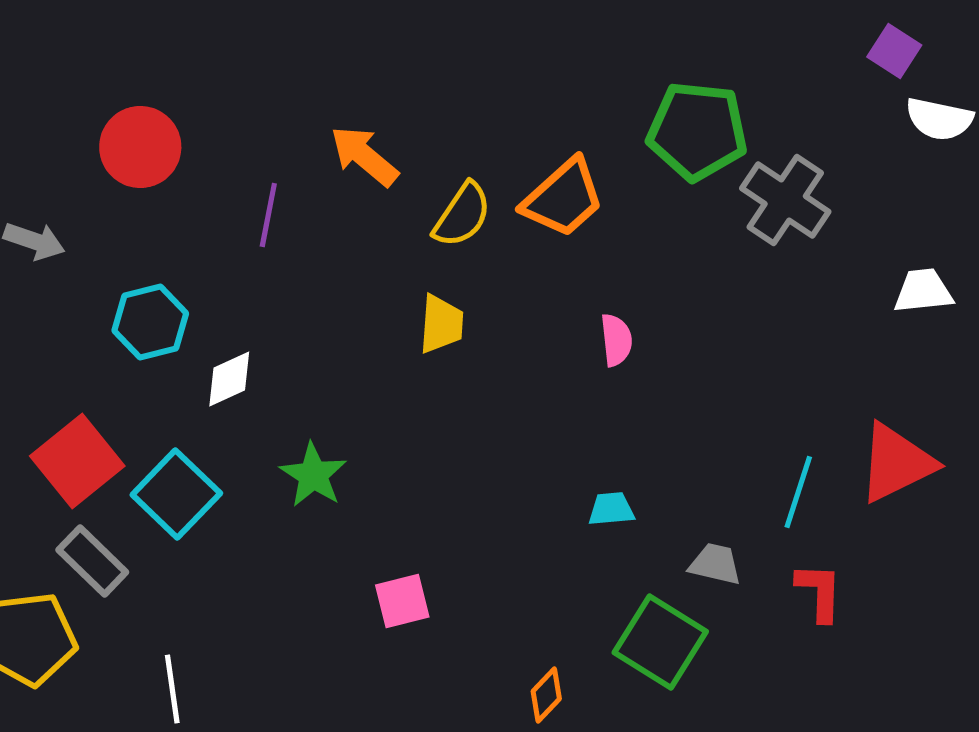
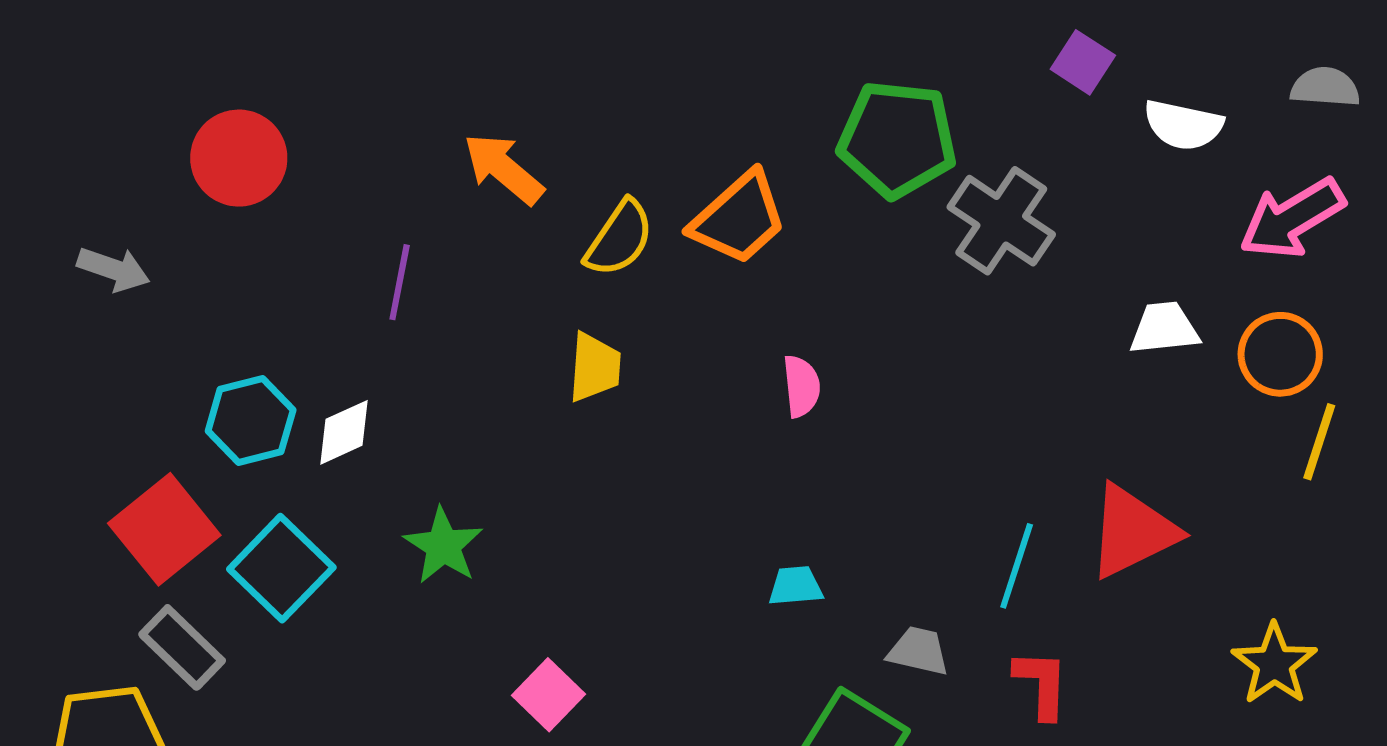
purple square: (894, 51) -> (1083, 62), moved
purple line: (268, 215) -> (400, 282), moved
cyan hexagon: (150, 322) -> (251, 420), moved
pink square: (402, 601) -> (548, 695), turned -32

